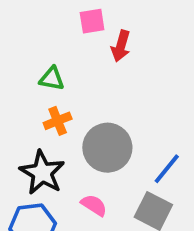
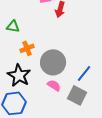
green triangle: (52, 79) -> (13, 26), moved
pink semicircle: (94, 205) -> (54, 85), moved

